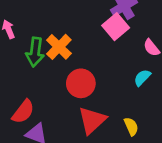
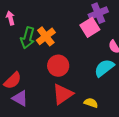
cyan semicircle: (142, 78) -> (104, 68), size x1.5
yellow semicircle: (131, 126) -> (91, 103), turned -56

